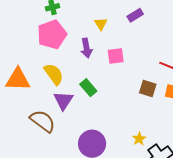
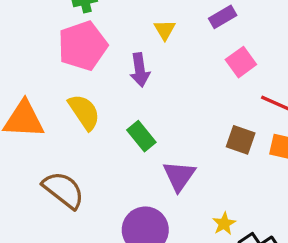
pink square: (116, 56) -> (241, 62), moved, turned -30
purple triangle: (63, 101) -> (179, 176), moved

